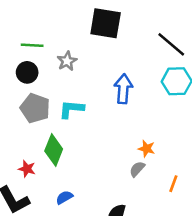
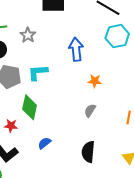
orange star: (147, 149) -> (95, 81), moved
gray semicircle: (137, 169) -> (90, 110), moved

